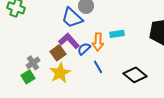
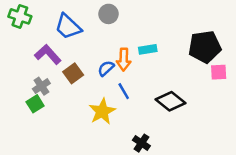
blue trapezoid: (72, 18) -> (68, 27), moved
purple L-shape: (69, 41) -> (48, 54), moved
yellow star: (60, 73) -> (102, 111), moved

